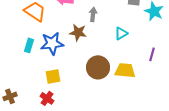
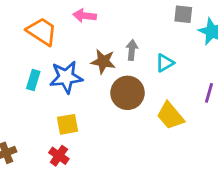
gray arrow: (93, 14) -> (132, 50), moved
brown circle: (98, 67) -> (128, 93), moved
yellow trapezoid: (125, 70) -> (170, 116), turned -135

